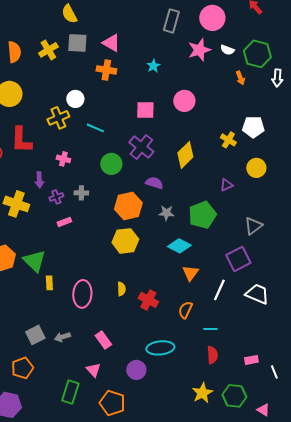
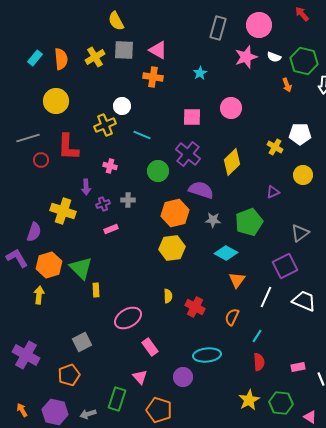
purple semicircle: (154, 183) -> (201, 190), size x1.4
pink ellipse: (82, 294) -> (128, 318), moved, turned 56
cyan line: (210, 329) -> (257, 336), turned -56
gray arrow: (62, 337) -> (88, 414), moved

